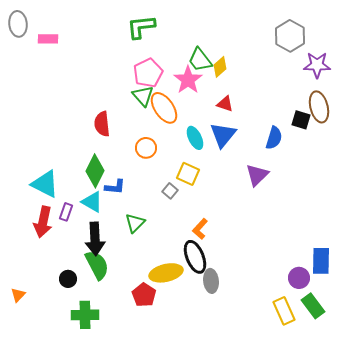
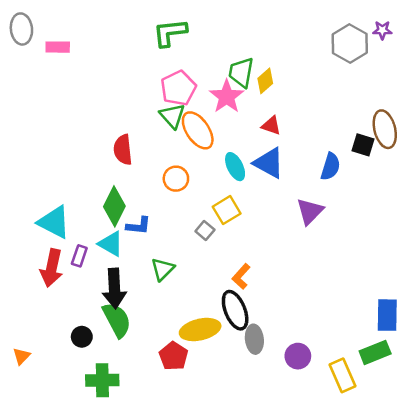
green trapezoid: (200, 60) -> (241, 72), turned 48
purple star: (317, 65) -> (382, 30), moved, size x0.6
blue triangle: (223, 135) -> (269, 163), turned -40
yellow square: (188, 174) -> (227, 210), turned 35
purple circle: (299, 278) -> (298, 356), moved
green rectangle: (313, 306) -> (375, 352), moved, turned -75

